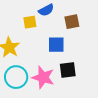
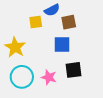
brown square: (72, 22) -> (69, 22), moved
pink star: (43, 77) -> (49, 77), size x0.7

